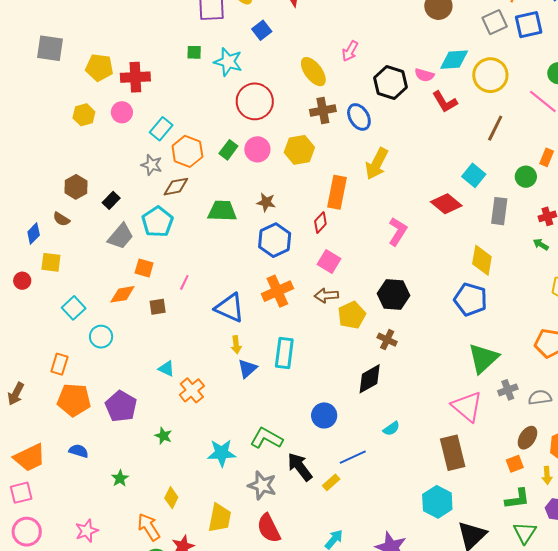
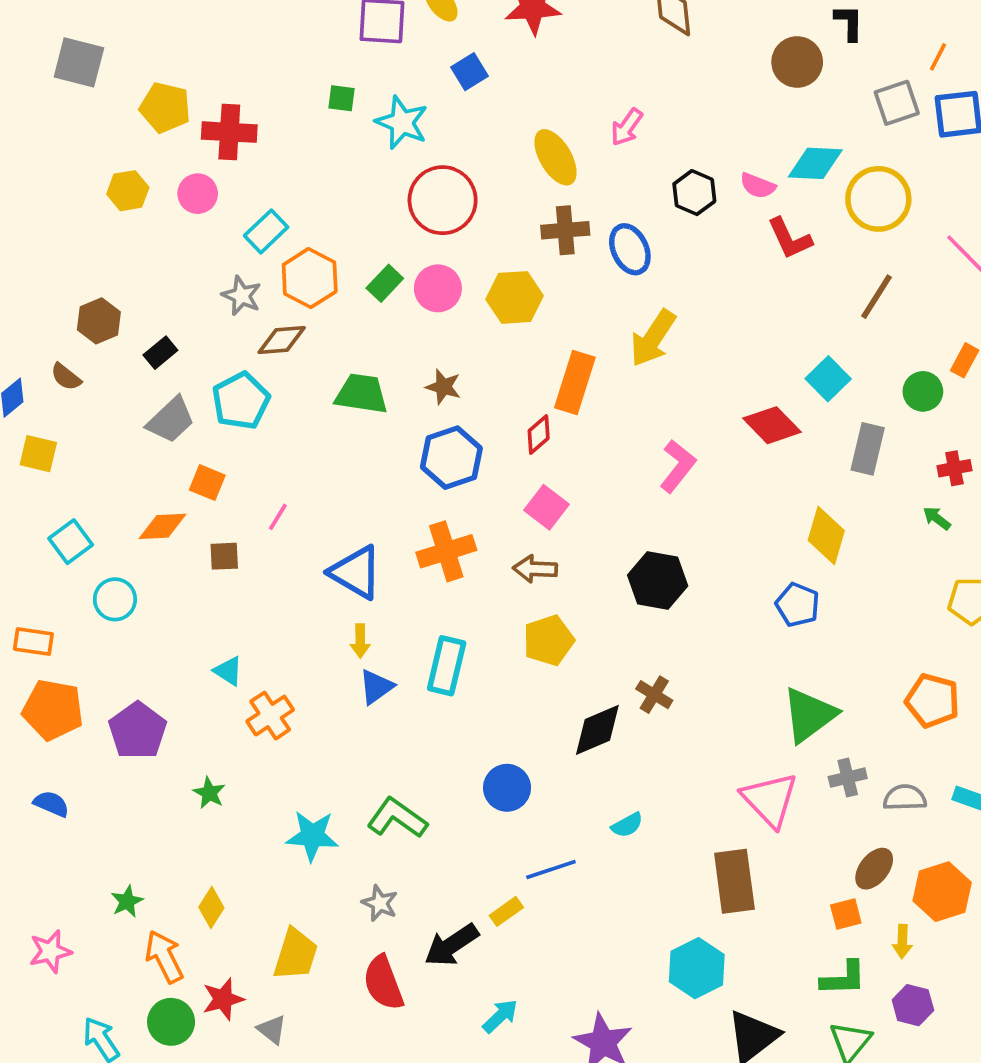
black hexagon: (390, 83) -> (694, 193), size x0.7
blue pentagon: (471, 299) -> (798, 605), size x0.7
yellow pentagon: (352, 315) -> (549, 640), moved
brown cross: (387, 340) -> (654, 695), moved
orange rectangle: (59, 364) -> (33, 641), turned 75
black arrow: (300, 467) -> (452, 945), moved, turned -92
green star: (120, 478) -> (127, 901), moved
gray star: (262, 485) -> (380, 903), size x0.7

